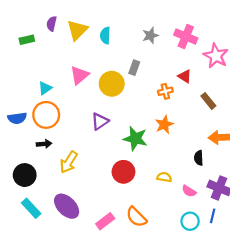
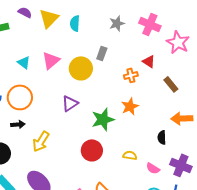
purple semicircle: (52, 24) -> (25, 12), turned 104
cyan triangle: (45, 88) -> (24, 62), moved, turned -48
green star: (135, 139) -> (103, 119), turned -30

